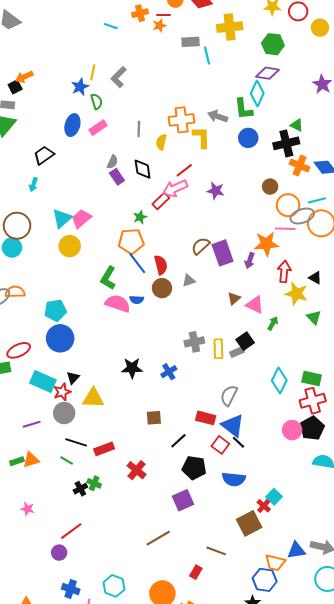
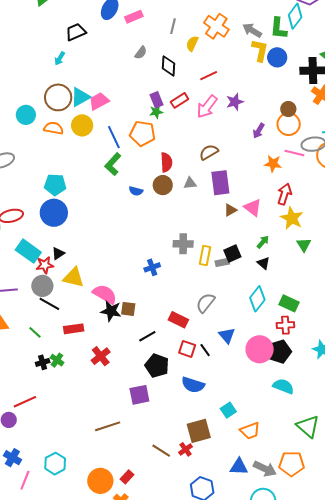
orange cross: (182, 120) -> (216, 26), turned 30
yellow L-shape: (201, 137) -> (260, 50), moved
purple rectangle: (117, 177) -> (157, 100), moved
pink arrow: (175, 188) -> (207, 107), moved, turned -40
purple star: (216, 191) -> (235, 102), turned 30
orange circle: (288, 205) -> (289, 124), moved
brown circle: (17, 226) -> (58, 97), moved
orange star: (266, 244) -> (273, 164), size x0.7
purple rectangle: (223, 253) -> (220, 183), moved
purple arrow: (250, 261) -> (259, 131), moved
blue line: (137, 263) -> (114, 137), moved
black triangle: (315, 278) -> (263, 263), moved
orange semicircle: (15, 292) -> (54, 128), moved
pink semicircle: (118, 303) -> (105, 294), moved
pink triangle: (255, 305) -> (253, 208), moved
black star: (132, 368) -> (111, 311), moved
red cross: (313, 401) -> (285, 325), size x0.7
blue triangle: (233, 426) -> (227, 335), moved, size x0.7
pink circle: (292, 430) -> (260, 349), size x1.4
black line: (76, 442) -> (49, 304), moved
red square: (220, 445) -> (187, 349), turned -30
red cross: (264, 506) -> (186, 449), moved
orange trapezoid: (275, 563) -> (250, 431), moved, turned -45
red rectangle: (196, 572) -> (127, 477), moved

